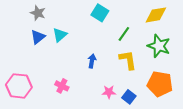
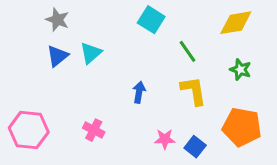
green line: (124, 34) -> (187, 51), turned -70
green star: (159, 46) -> (240, 70), size x0.6

